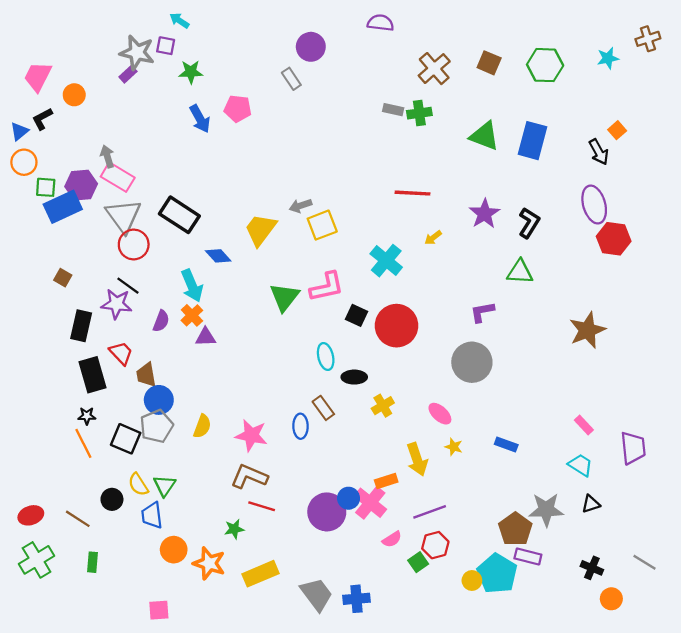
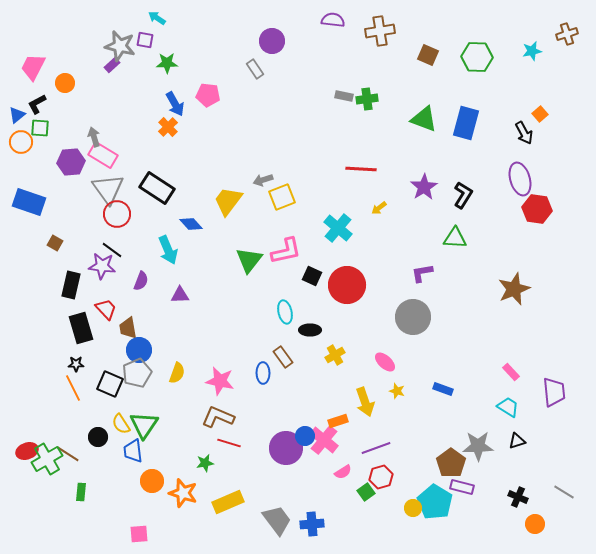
brown cross: (434, 69) -> (380, 31), moved, turned 32
green square: (46, 187) -> (40, 128), moved
blue rectangle: (63, 207) -> (29, 202), moved, turned 44
orange cross: (192, 315) -> (168, 127), moved
green triangle: (165, 486) -> (144, 425), size x1.4
green cross: (37, 560) -> (47, 459), moved

